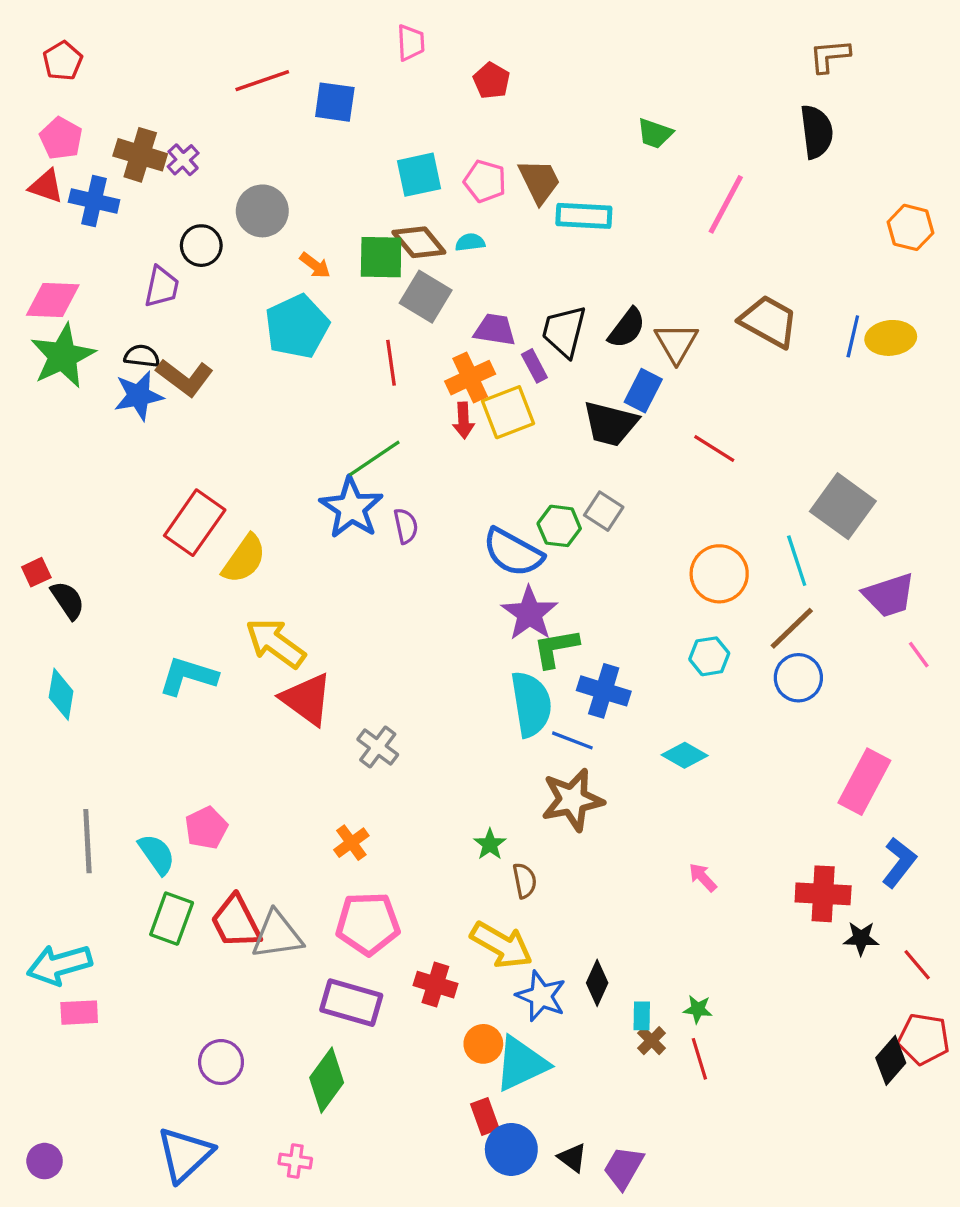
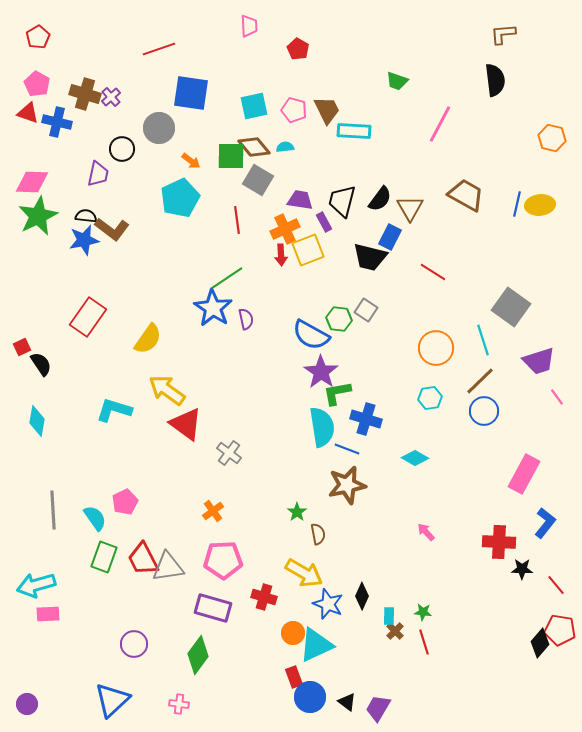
blue square: (335, 102) -> (191, 93), moved, size x1.4
red rectangle: (195, 523) -> (88, 317), moved

